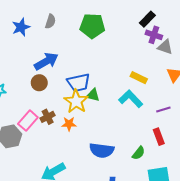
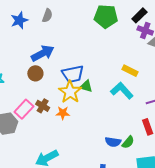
green pentagon: (92, 26) -> (106, 16), moved
brown cross: (48, 117) -> (43, 106), turned -32
blue semicircle: (102, 150) -> (113, 142), moved, size x0.7

